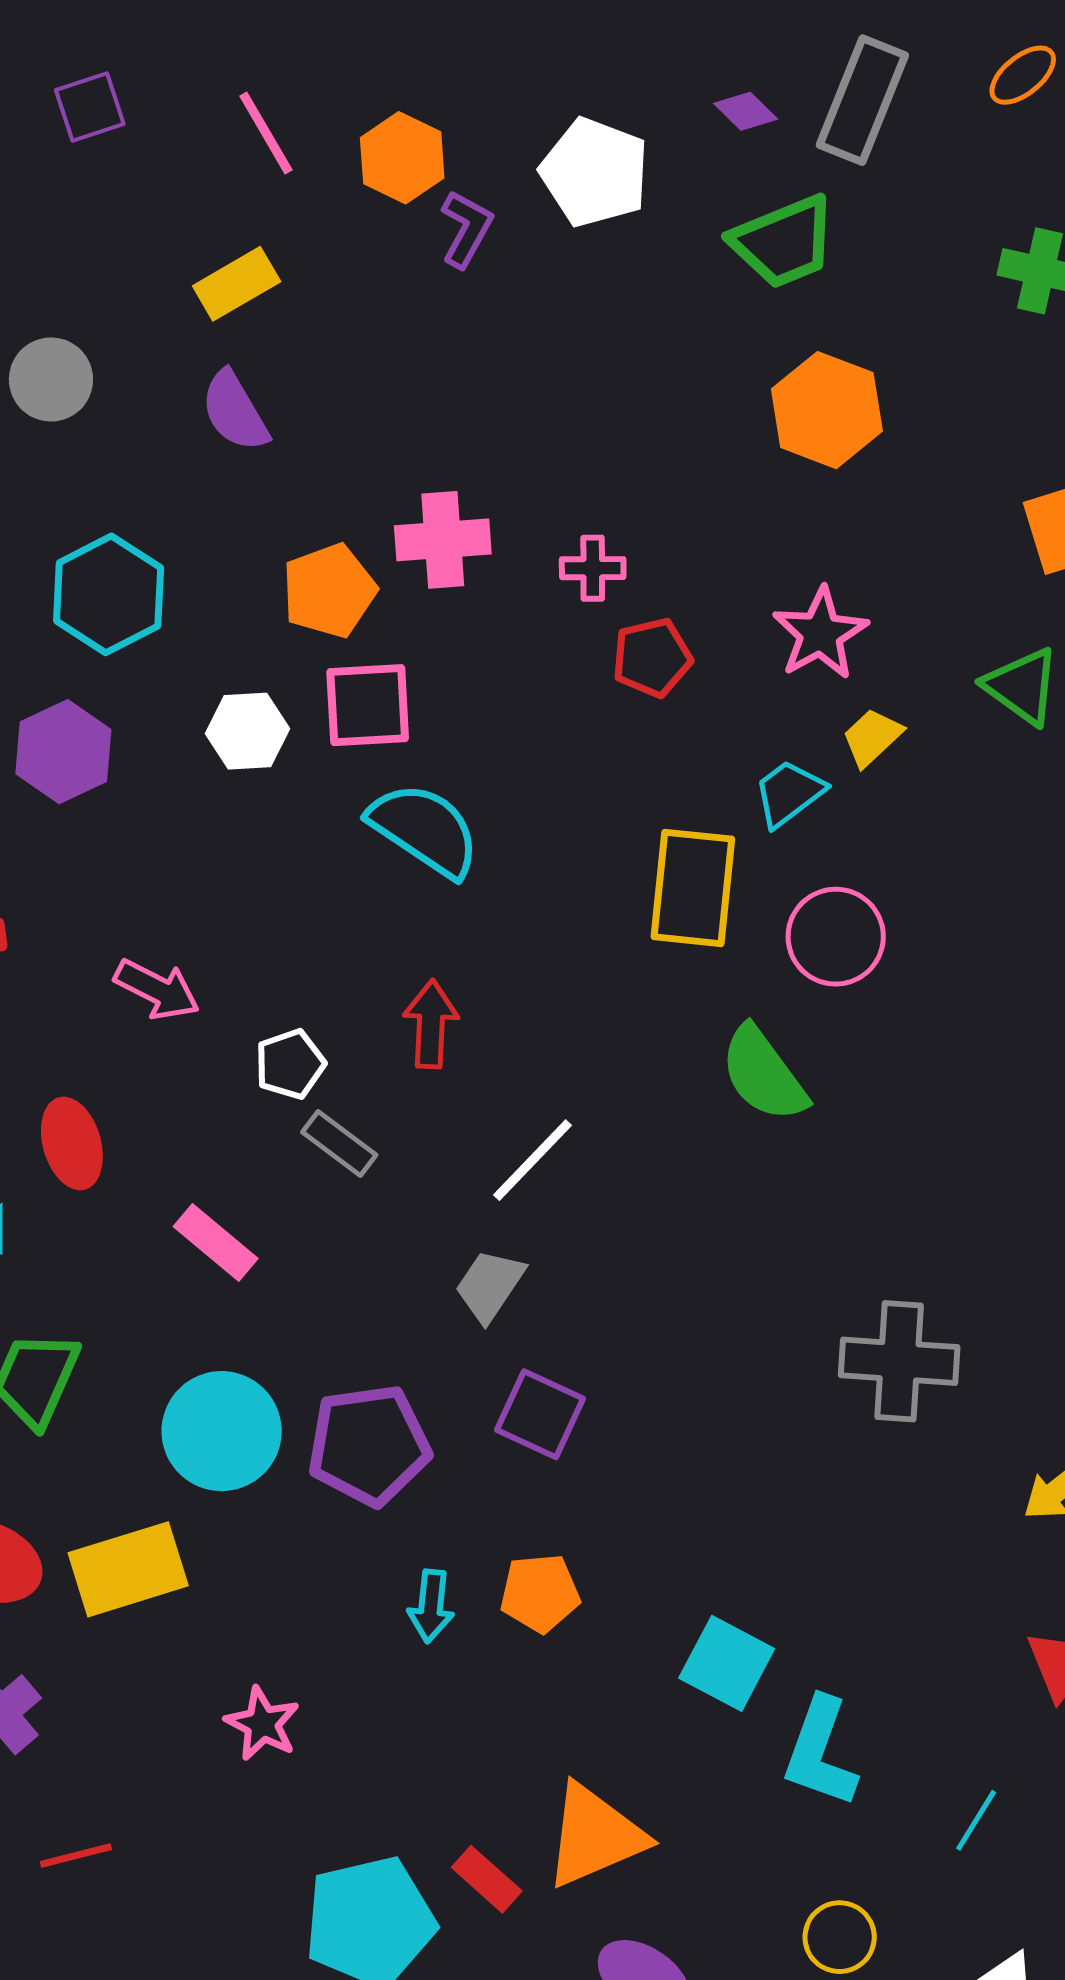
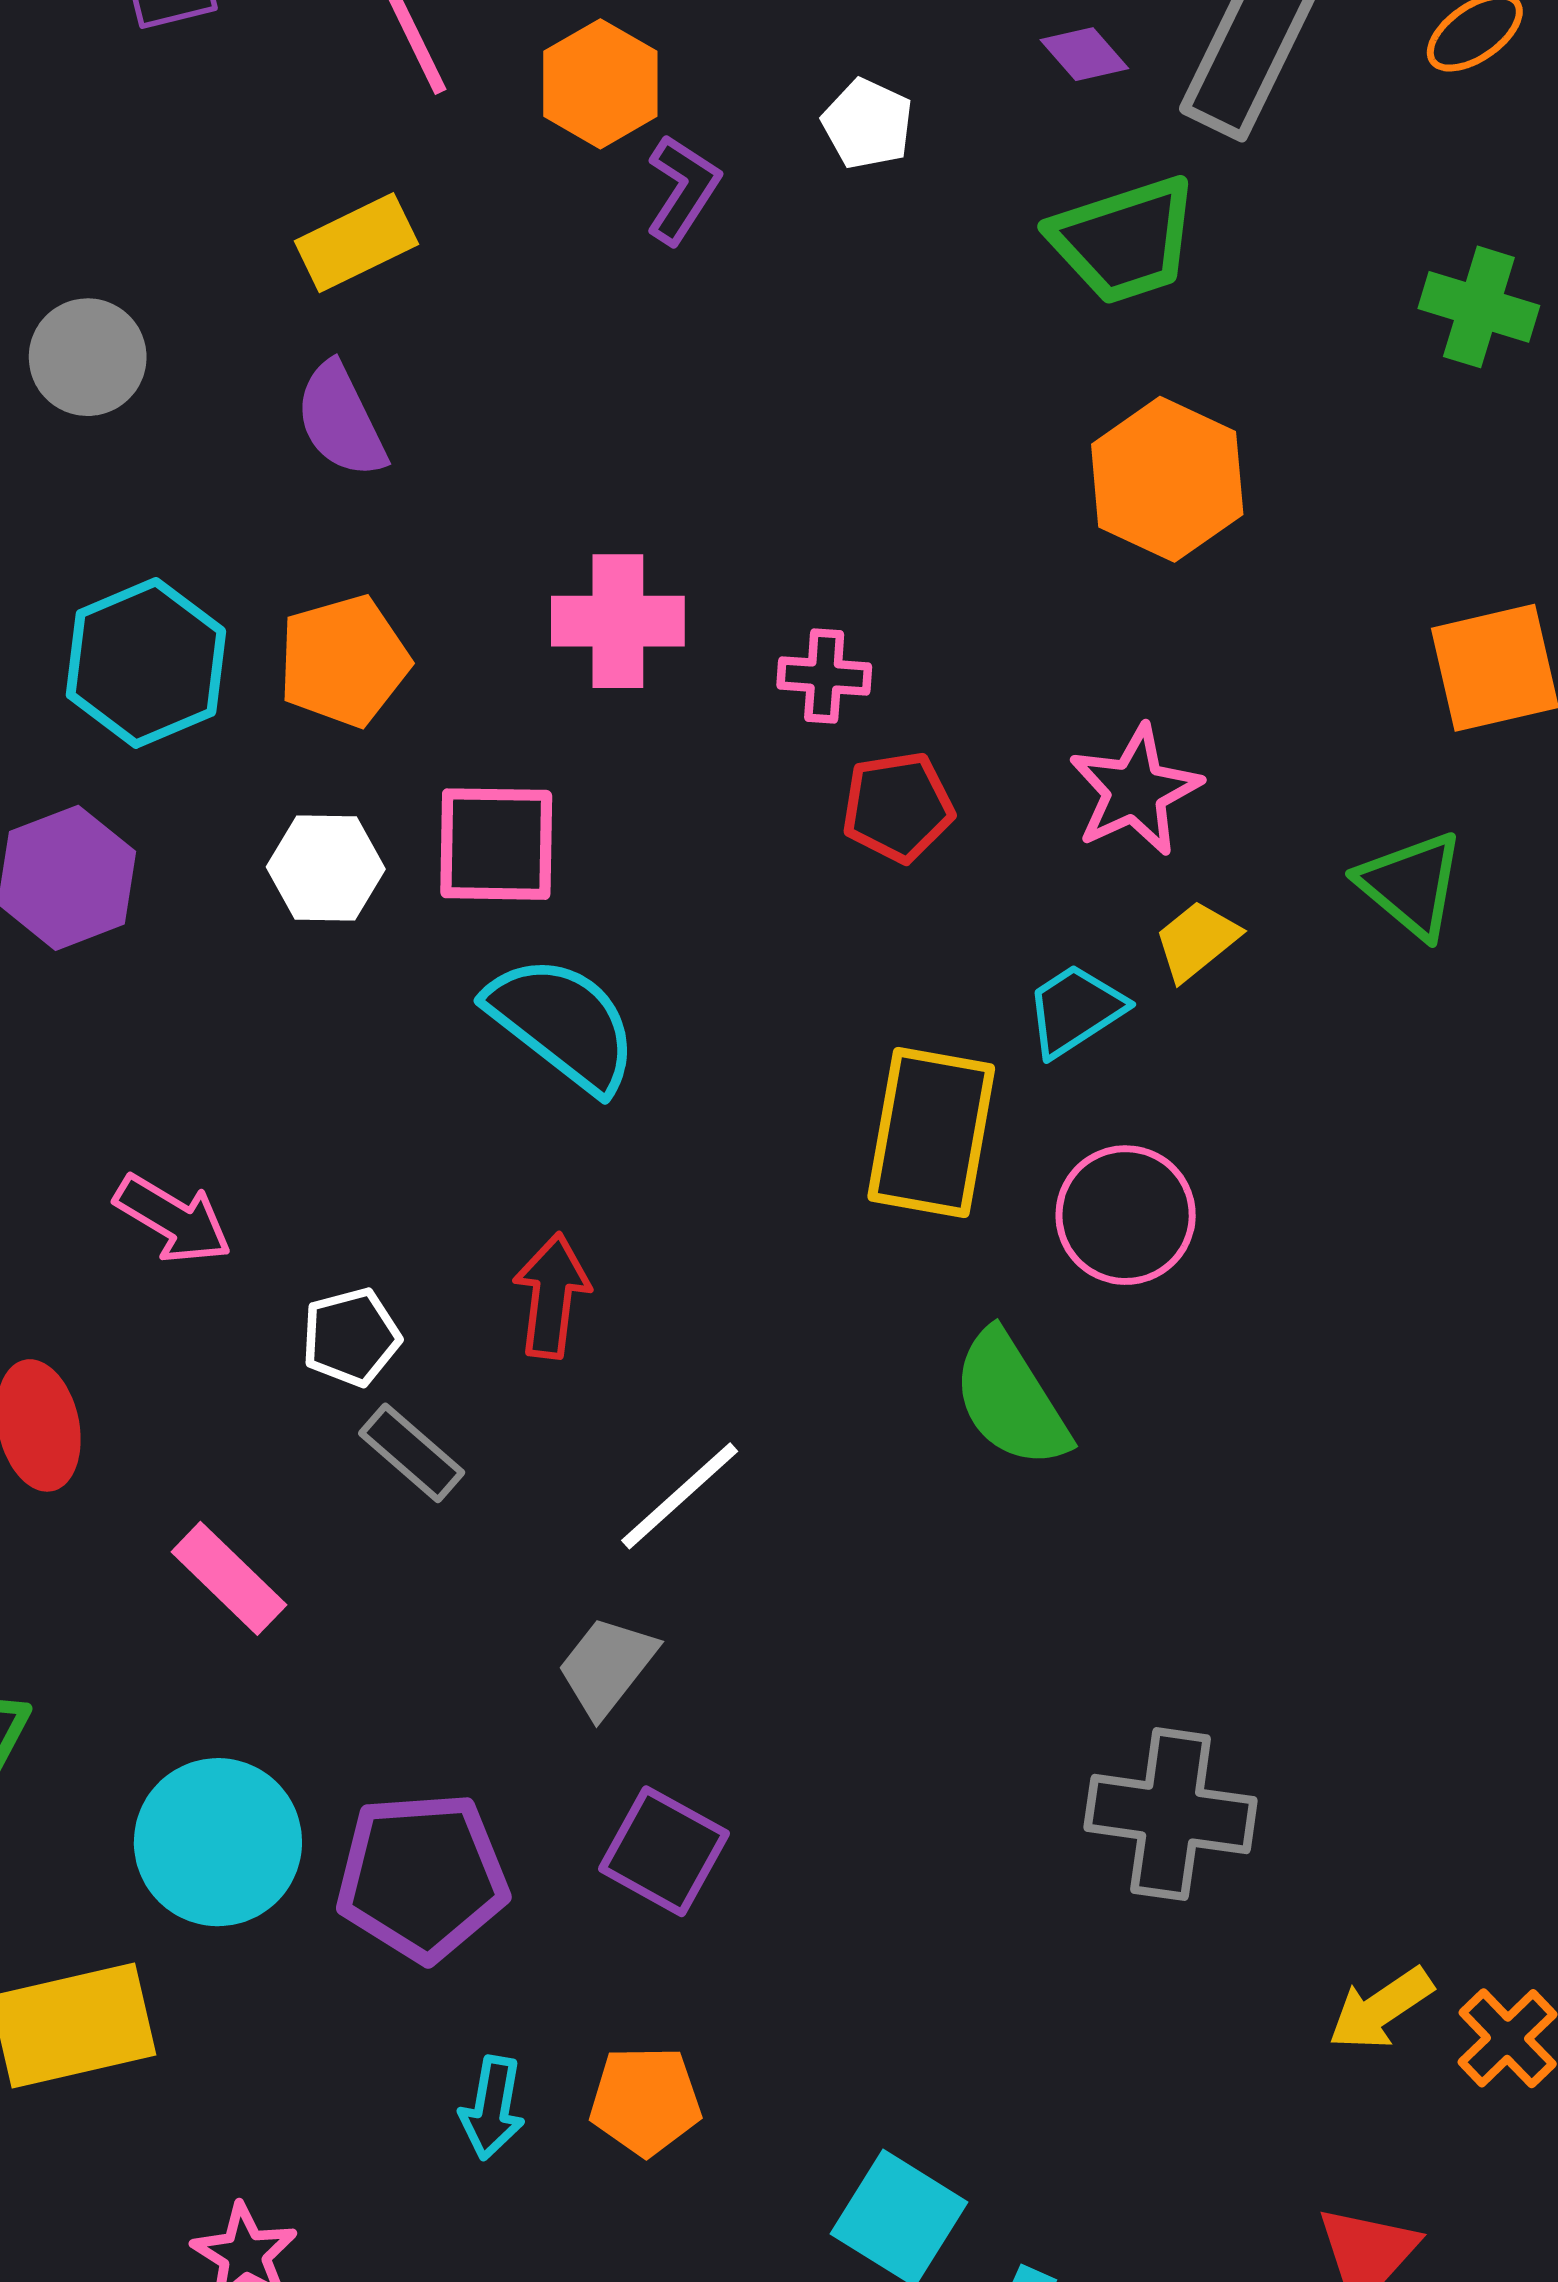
white pentagon: (595, 172) -> (868, 124), size x0.6
orange pentagon: (329, 591) -> (344, 661), moved

